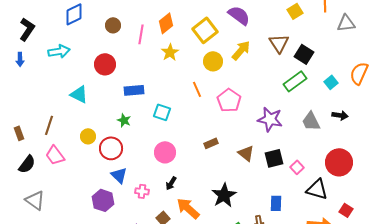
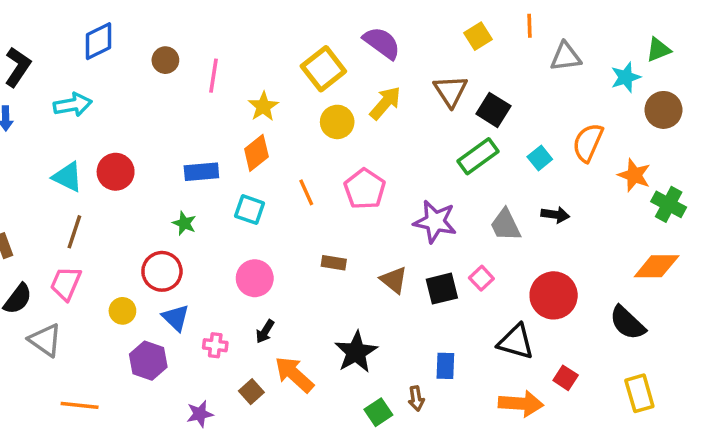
orange diamond: (166, 23) -> (256, 153), moved
red circle: (105, 64) -> (116, 172), moved
orange line: (197, 89) -> (306, 192), moved
cyan triangle: (79, 94) -> (68, 177), moved
brown line: (49, 125) -> (74, 232), moved
yellow circle: (88, 136) -> (122, 311), moved
brown rectangle: (211, 143) -> (334, 263), turned 32
pink trapezoid: (55, 155) -> (66, 283), turned 60
pink square: (297, 167) -> (481, 278), moved
gray triangle: (35, 200) -> (45, 340), moved

